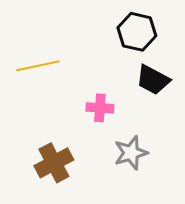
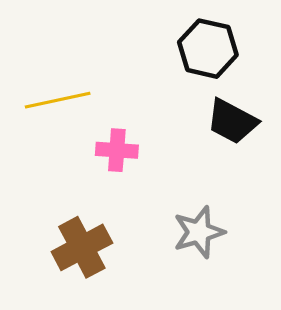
pink cross: (100, 108) -> (117, 150), moved

